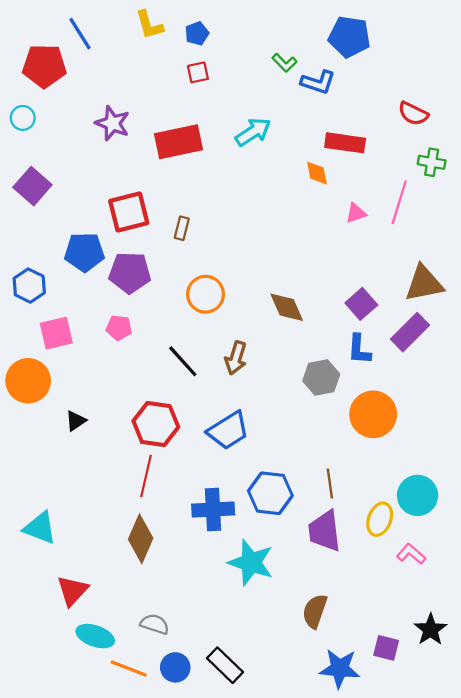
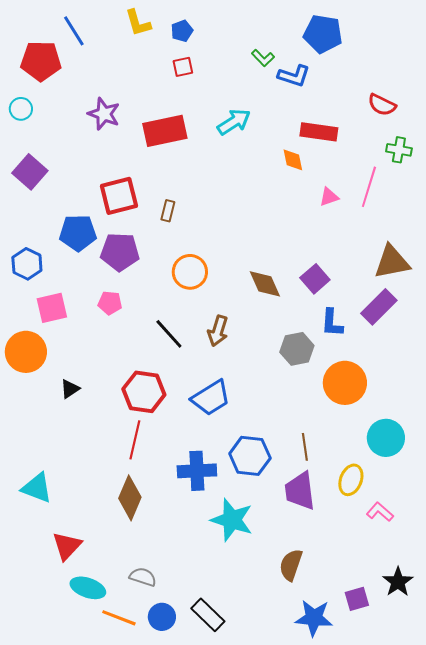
purple square: (361, 304) -> (315, 279), moved
cyan circle: (418, 495) -> (386, 438), moved
purple square: (386, 648) -> (357, 599), turned -30

